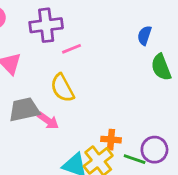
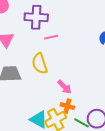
pink arrow: (48, 121) -> (64, 87), moved

